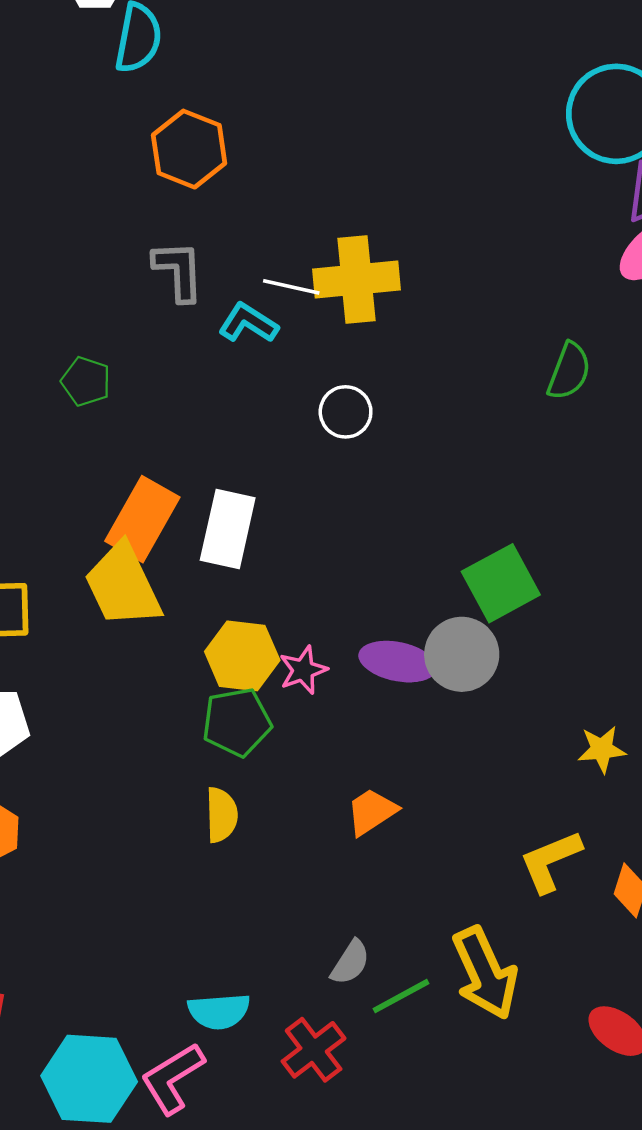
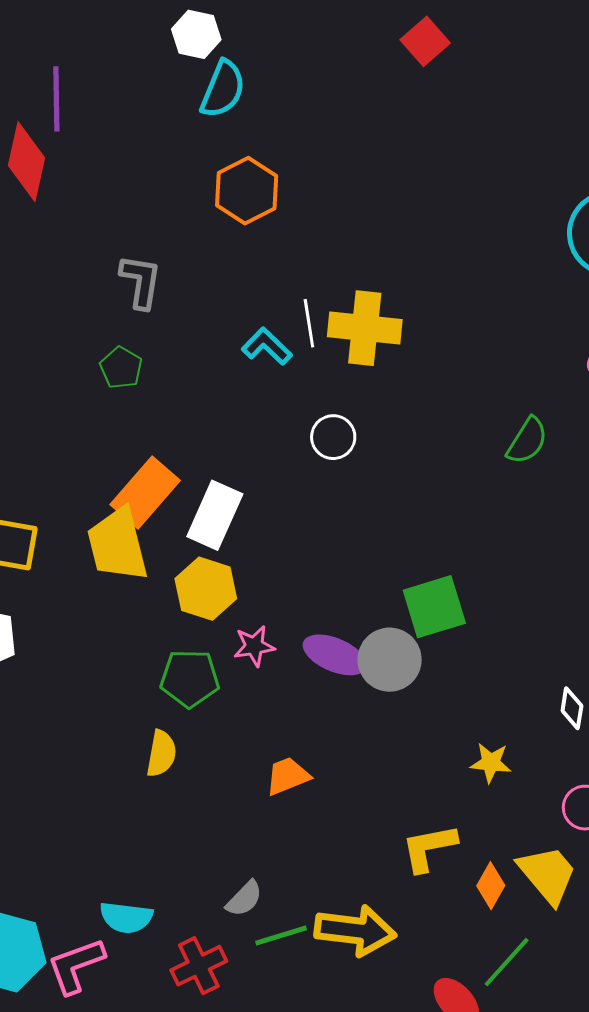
gray L-shape: (178, 271) -> (141, 281), moved
white line: (291, 287) -> (309, 323), turned 57
yellow hexagon: (242, 656) -> (206, 589), moved
yellow arrow: (485, 973) -> (355, 930), turned -70

